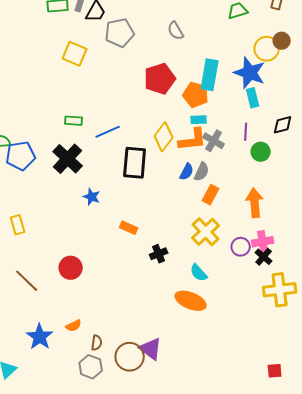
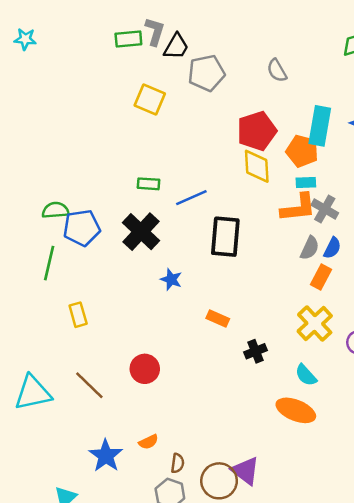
yellow diamond: (164, 137) -> (257, 166), moved, turned -40
blue semicircle: (187, 172) -> (332, 248), moved

